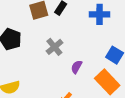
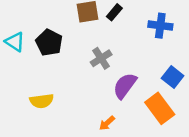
purple semicircle: (77, 67) -> (125, 86), size x1.6

